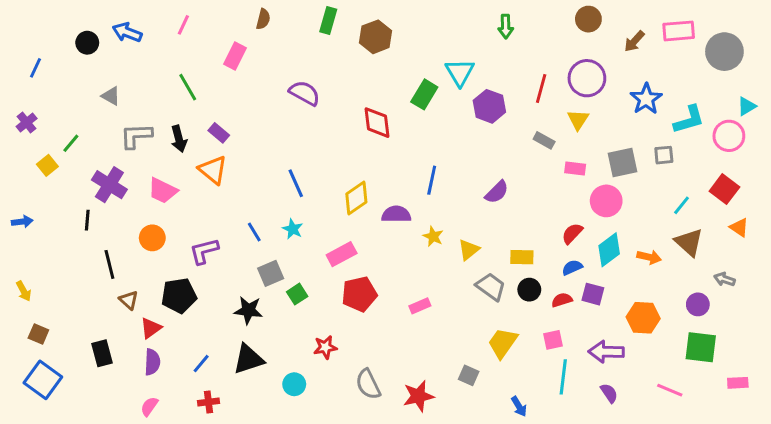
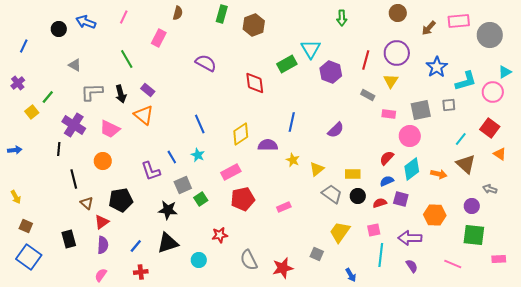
green rectangle: (424, 94) -> (287, 64), turned 30
purple L-shape: (204, 251) -> (151, 171), moved, turned -95

